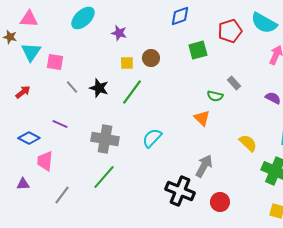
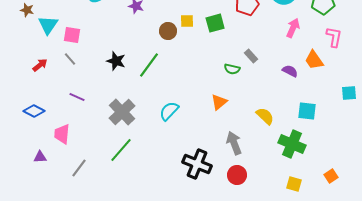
yellow square: (127, 63) -> (187, 21), moved
gray line: (72, 87) -> (70, 59), moved
orange triangle: (202, 118) -> (219, 102), moved, turned 36
blue diamond: (29, 138) -> (34, 111), moved
gray cross: (105, 139) -> (122, 112), turned 36
gray arrow: (204, 166) -> (234, 143), moved, turned -50

